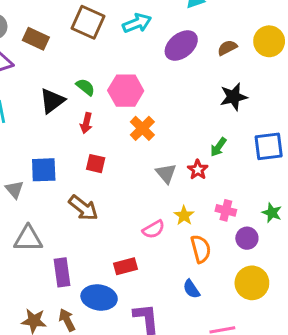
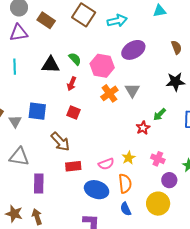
purple ellipse: (181, 46) -> (133, 50), moved
brown semicircle: (227, 48) -> (176, 47), turned 88
black triangle: (52, 101) -> (51, 65), turned 30
gray triangle: (166, 173) -> (132, 90), moved
orange semicircle: (201, 249) -> (125, 184), moved
red rectangle: (126, 266) -> (73, 166), moved
yellow circle: (252, 283) -> (158, 204), moved
blue ellipse: (99, 297) -> (97, 190), moved

